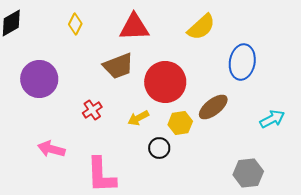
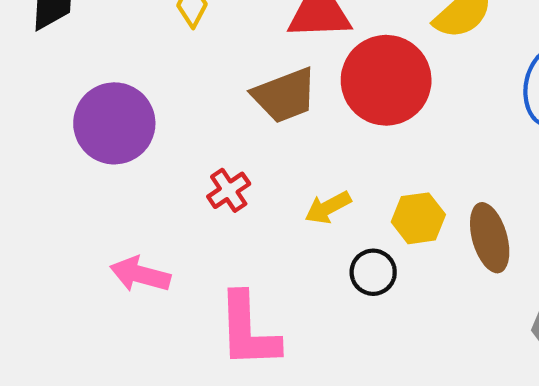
red circle: (165, 82) -> (386, 80), moved
brown ellipse: (213, 107) -> (490, 238), moved, turned -68

